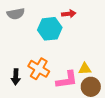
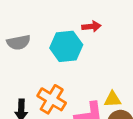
gray semicircle: (16, 14) -> (19, 42), moved

